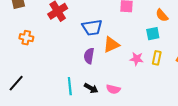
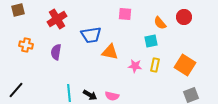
orange triangle: (111, 45) -> (110, 52), turned 36
purple semicircle: (89, 56) -> (56, 52), moved

